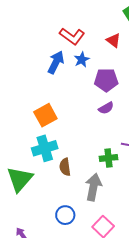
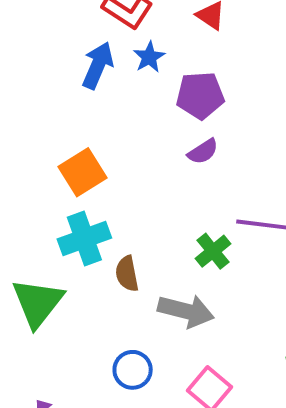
green cross: (108, 158) -> (213, 251), turned -30
gray arrow: (93, 187) -> (186, 311), turned 96

